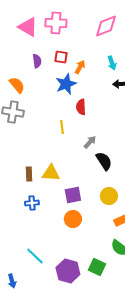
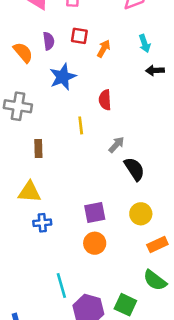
blue star: (66, 84) -> (63, 77), moved
orange semicircle: (17, 85) -> (23, 53), moved
yellow triangle: (51, 173) -> (29, 192), moved
brown rectangle: (29, 174) -> (38, 149), moved
cyan line: (35, 256) -> (61, 285), moved, turned 30

